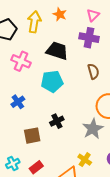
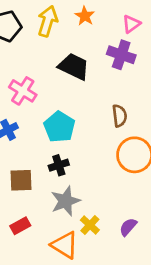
pink cross: (21, 61) -> (23, 91), moved
brown semicircle: (93, 71) -> (120, 116), moved
cyan pentagon: (52, 81) -> (59, 127), moved, turned 30
gray star: (93, 129) -> (65, 201), moved

